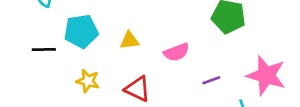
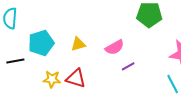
purple line: (211, 80) -> (128, 66), moved
red triangle: (138, 89) -> (76, 78), moved

